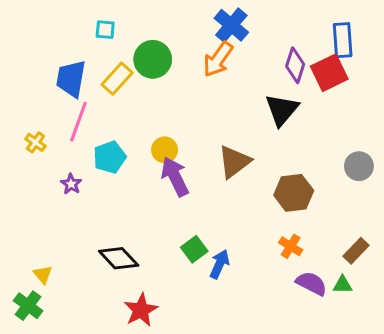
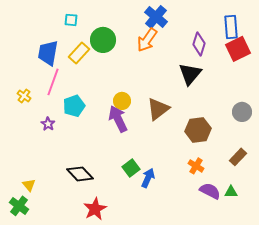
red square: (329, 73) -> (238, 49), moved
yellow circle: (165, 150) -> (122, 101), moved
brown rectangle: (356, 251) -> (238, 157), moved

